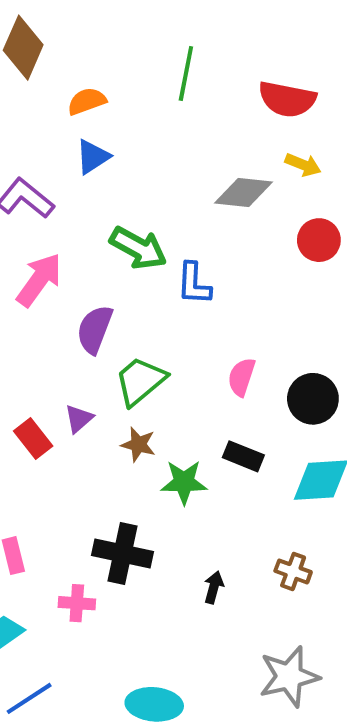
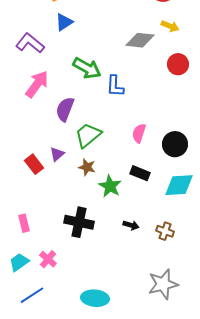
green star: (184, 482) -> (110, 186), turned 30
black arrow: (214, 587) -> (131, 225), moved, turned 91
pink cross: (77, 603) -> (48, 259), moved, turned 36

